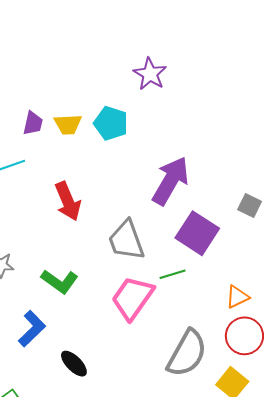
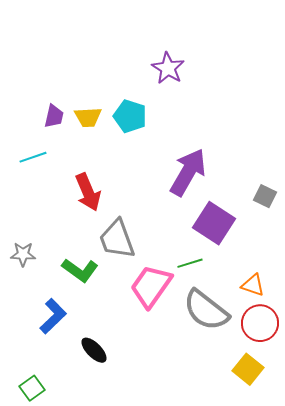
gray trapezoid: (126, 240) -> (117, 239), moved
orange triangle: (237, 297) -> (253, 285), turned 45
gray semicircle: (187, 353) -> (206, 310), moved, turned 99

